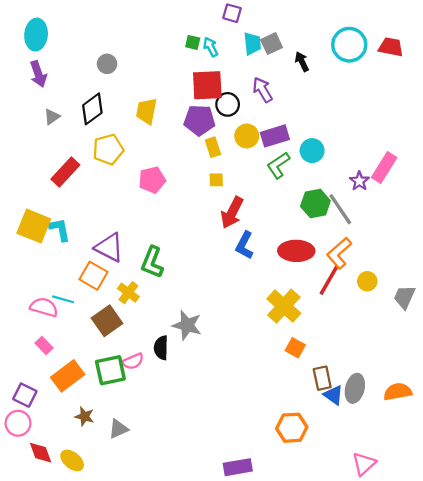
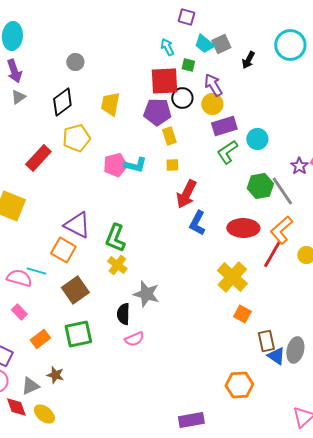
green square: (193, 42) -> (188, 65), moved
cyan trapezoid: (252, 44) -> (204, 44), turned 135
black arrow: (302, 62) -> (248, 60), turned -126
gray triangle: (52, 117) -> (18, 97), moved
yellow circle: (247, 136) -> (212, 104), moved
cyan L-shape: (60, 229) -> (135, 165), moved, turned 115
yellow cross: (128, 293) -> (117, 265), moved
pink semicircle: (133, 361) -> (134, 339), moved
orange rectangle: (68, 376) -> (40, 339), size x0.7
gray triangle: (118, 429) -> (30, 386), moved

